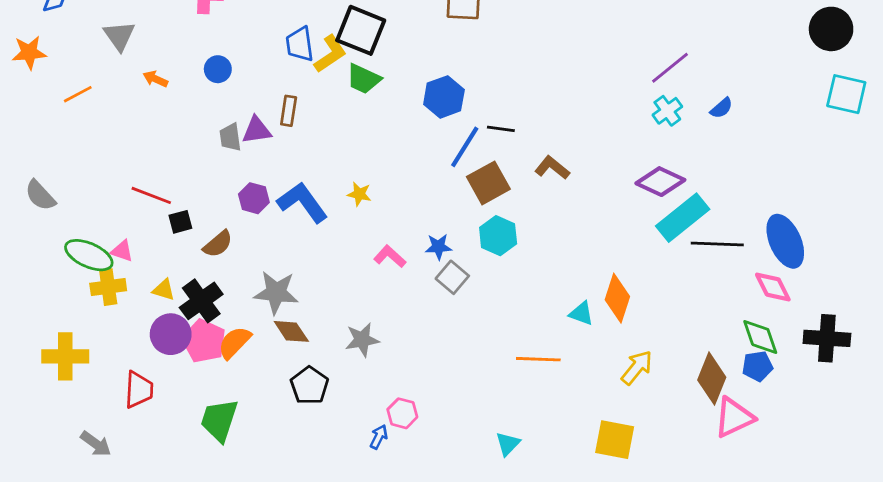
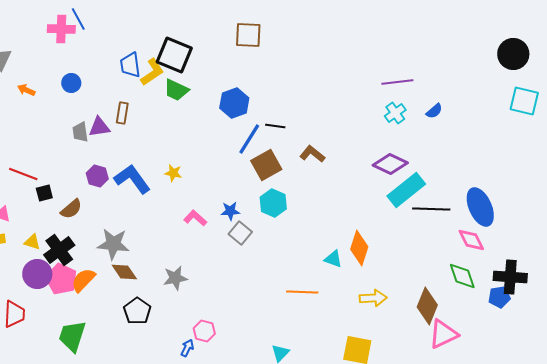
purple line: (670, 68) -> (397, 82), turned 32
blue pentagon: (758, 366) -> (499, 297), moved
yellow arrow: (637, 367) -> (373, 298), turned 48

